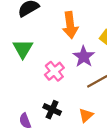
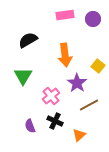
black cross: (52, 110) -> (55, 121), moved
purple semicircle: (25, 121) -> (30, 126), moved

